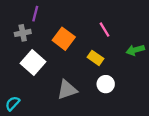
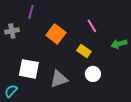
gray cross: (23, 33) -> (12, 31), moved
white square: (33, 62) -> (29, 69), moved, turned -30

